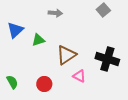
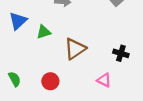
black cross: (107, 59) -> (121, 53), size x0.6
pink triangle: (79, 76) -> (104, 80), moved

